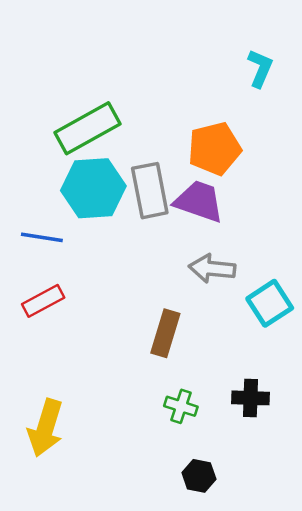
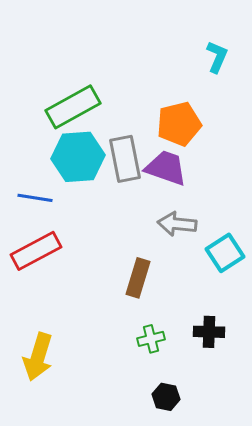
red rectangle: (43, 301) -> (36, 251), size x1.4
green cross: (181, 406) -> (151, 339), turned -32

